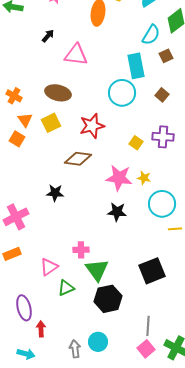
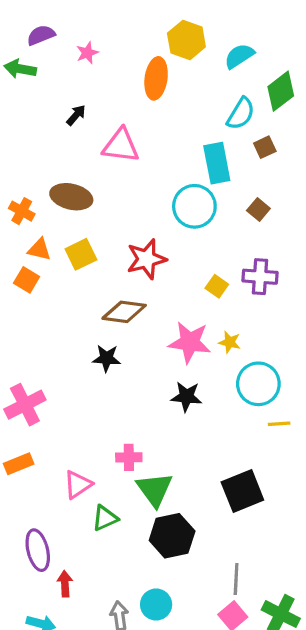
brown ellipse: (58, 93) -> (71, 197), moved
orange triangle: (25, 120) -> (39, 249), turned -42
black star: (55, 193) -> (106, 358), moved

